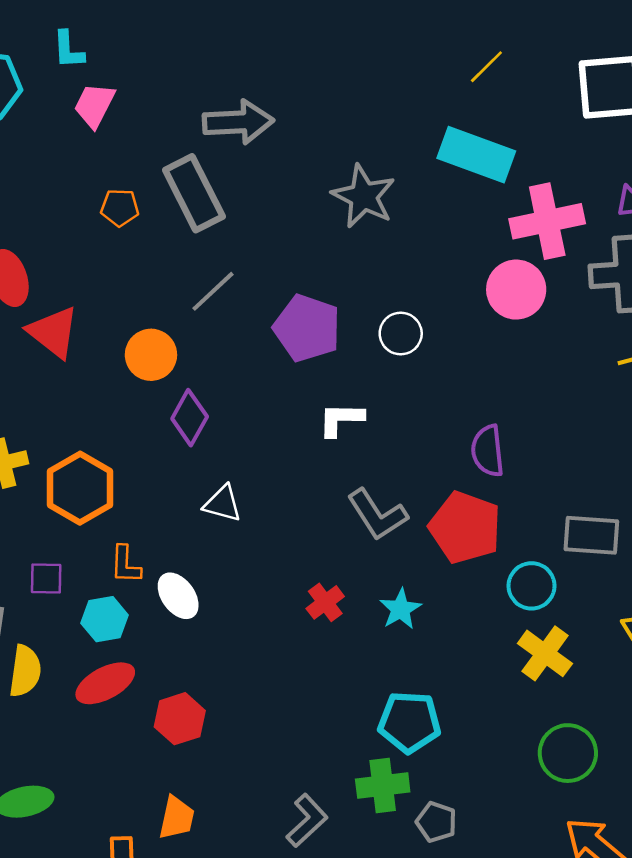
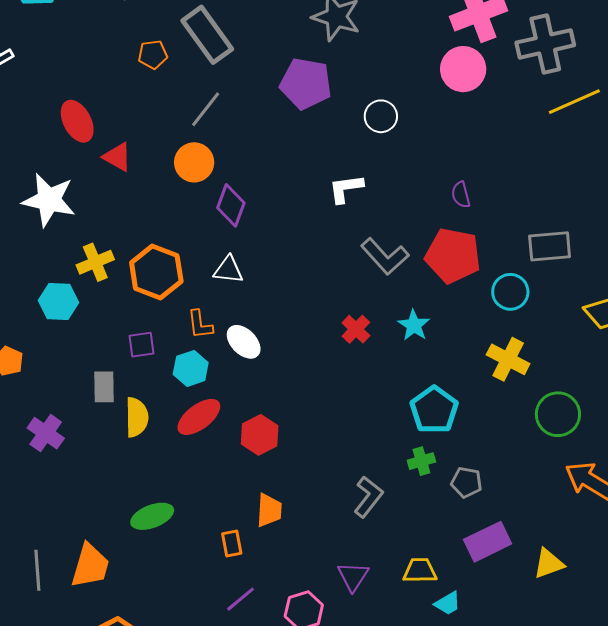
gray line: (213, 291) -> (206, 109), moved
purple pentagon: (307, 328) -> (306, 84), moved
red triangle: (53, 332) -> (117, 157), size x0.7
purple semicircle: (488, 451) -> (461, 195), size x0.7
white triangle: (223, 504) -> (228, 270), moved
yellow cross: (545, 653) -> (508, 359), moved
cyan pentagon: (409, 722) -> (434, 410), turned -30
green cross: (383, 785) -> (421, 461), size x0.7

